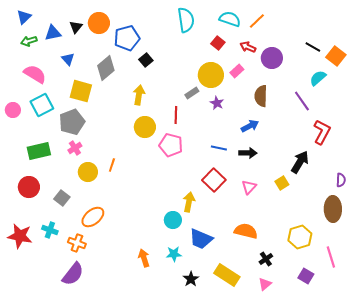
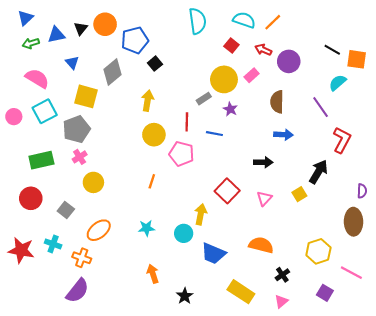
orange square: (336, 56) -> (357, 59), turned -30
blue arrow: (250, 126) -> (283, 135), moved, turned 30
blue line: (219, 148) -> (214, 134), moved
orange line: (112, 165) -> (152, 181), moved
cyan star: (174, 254) -> (146, 228), moved
pink line: (331, 257) -> (351, 273), turned -45
black star: (191, 279) -> (185, 296), moved

